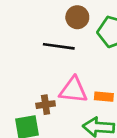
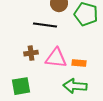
brown cross: (46, 105) -> (31, 53), moved

